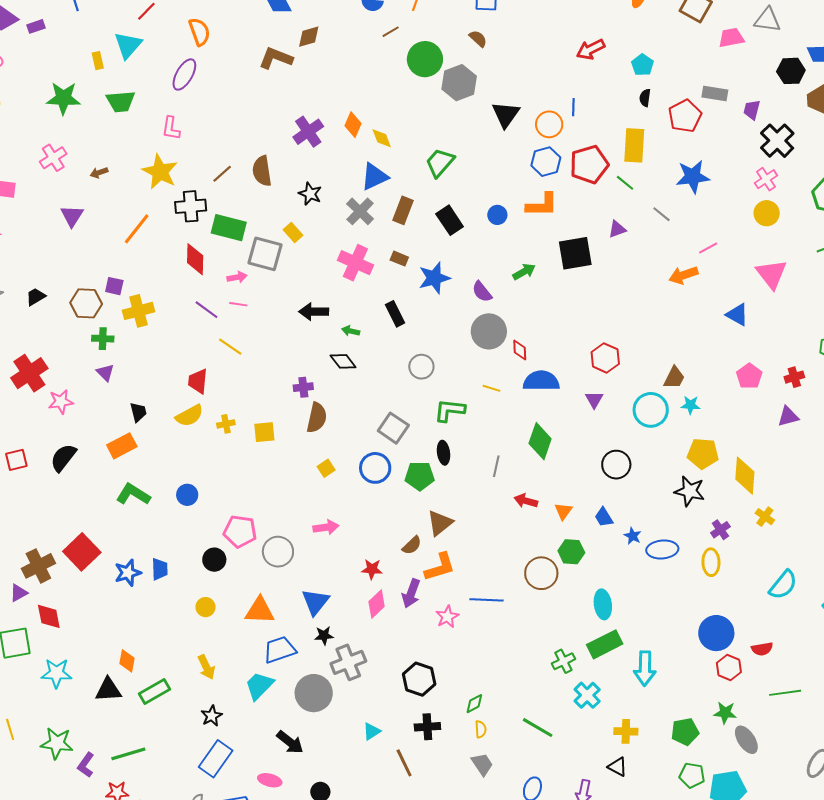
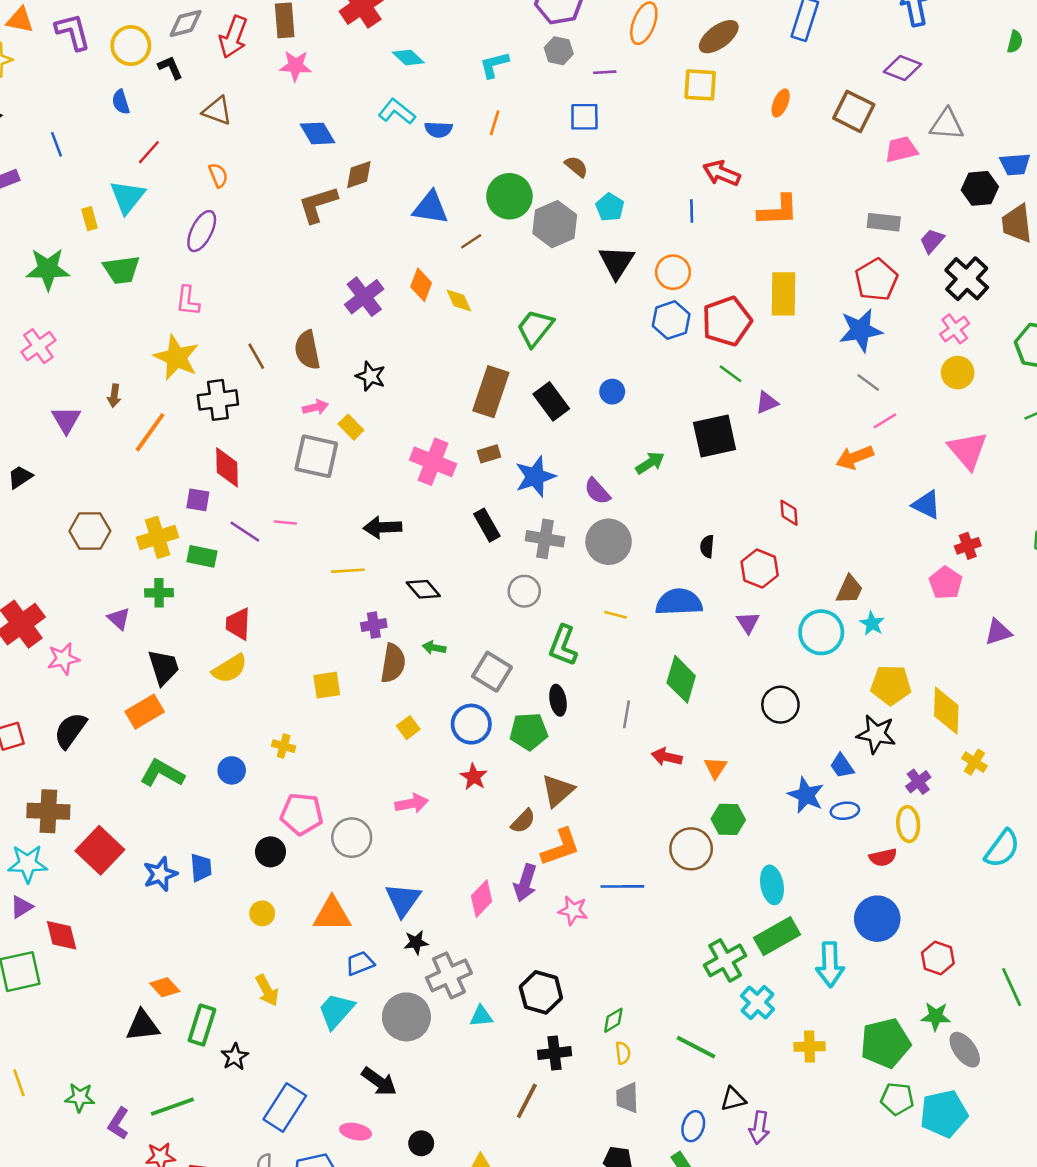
orange semicircle: (199, 32) -> (218, 175), size x0.7
brown line: (391, 32) -> (471, 241), moved
red arrow: (591, 49) -> (722, 173), turned 52
brown L-shape: (276, 58) -> (318, 204), turned -36
cyan pentagon: (642, 65) -> (610, 207), moved
black semicircle: (645, 98) -> (707, 546), moved
blue line: (573, 107) -> (692, 211), moved
purple trapezoid: (752, 110) -> (932, 241), turned 30
red pentagon: (685, 116) -> (876, 280), moved
brown arrow: (99, 173) -> (114, 396), moved, turned -60
brown line: (222, 174) -> (256, 356), turned -75
blue triangle: (374, 177) -> (431, 208), moved, turned 36
green line: (625, 183) -> (731, 374), moved
orange L-shape: (542, 205) -> (778, 210), moved
brown rectangle: (403, 210) -> (491, 392), size x1.4
gray cross: (360, 211) -> (545, 539), moved, turned -32
gray line: (662, 214) -> (868, 382), moved
green rectangle: (229, 228) -> (202, 556), moved, size x0.7
brown rectangle: (399, 259) -> (489, 454), turned -36
pink arrow: (237, 277) -> (315, 407), moved
purple square: (114, 286) -> (198, 500), moved
black trapezoid: (36, 297) -> (20, 477), moved
green arrow: (351, 331) -> (434, 648), moved
green cross: (103, 339) -> (159, 593), moved
yellow line: (230, 347) -> (348, 571), moved, turned -35
red diamond: (520, 350) -> (789, 513), moved
red cross: (794, 377) -> (968, 546), moved
cyan star: (691, 405) -> (872, 624), turned 30
green L-shape: (450, 410) -> (563, 646), turned -72
black trapezoid: (138, 412) -> (164, 667), size x1.4
yellow cross: (226, 424) -> (284, 746), moved, turned 30
blue trapezoid: (604, 517) -> (842, 766), moved
blue star: (633, 536) -> (806, 795), size x1.6
blue ellipse: (662, 549) -> (845, 811), size x0.7
brown cross: (38, 566) -> (48, 811), moved, turned 32
red star: (372, 569) -> (474, 777), moved, turned 30
pink star: (447, 617) -> (573, 911), turned -30
blue circle: (716, 633) -> (877, 919), moved
red semicircle: (762, 649) -> (883, 857), moved
blue trapezoid: (280, 650) -> (360, 963), size x0.7
orange diamond: (127, 661) -> (165, 987), turned -50
green cross: (563, 661) -> (725, 960), size x1.4
cyan star: (56, 673) -> (28, 864), moved
green rectangle: (154, 692) -> (202, 1025), turned -40
green line: (785, 693) -> (1012, 987), turned 76
black star: (212, 716) -> (235, 1057), moved
cyan triangle: (372, 731) -> (481, 1016), moved, turned 30
green pentagon: (685, 732) -> (885, 1043), size x1.4
green star: (57, 743) -> (80, 1097), size x0.7
brown line: (404, 763) -> (527, 1101), turned 56
gray trapezoid: (482, 764) -> (627, 1098), turned -145
black triangle: (617, 767) -> (733, 1099), moved, turned -40

